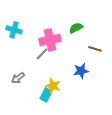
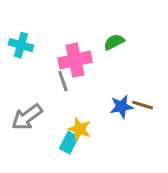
brown line: (95, 49) -> (143, 105), moved
gray line: (42, 54) -> (63, 81), turned -64
gray arrow: (18, 78) -> (27, 117), size x1.5

